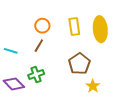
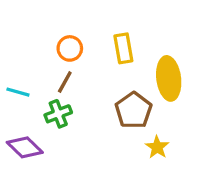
yellow ellipse: (100, 29) -> (169, 78), moved
green cross: (36, 75) -> (58, 114), moved

